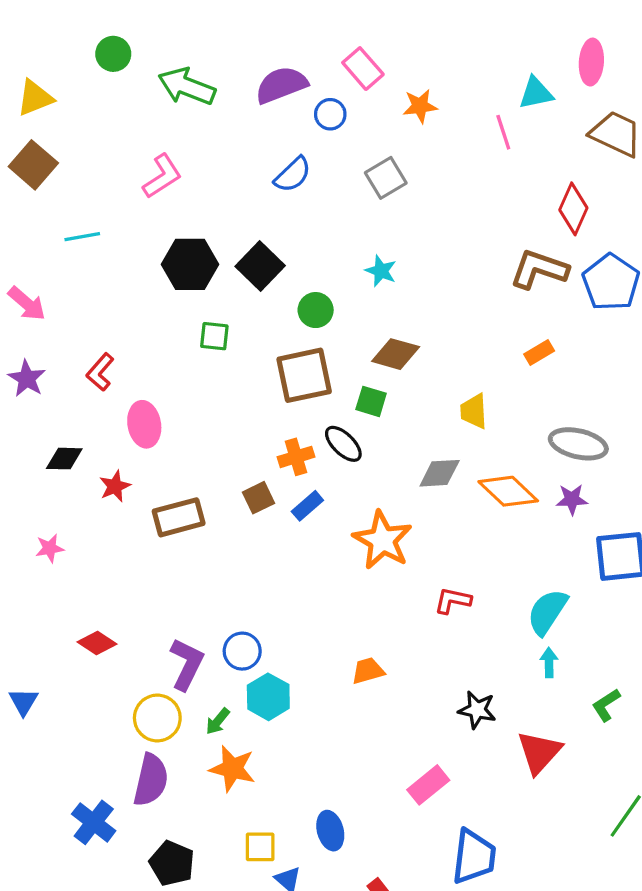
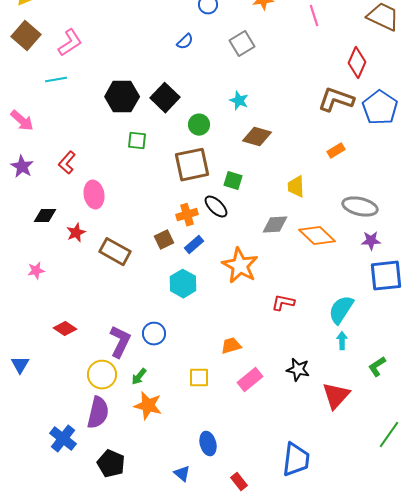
blue semicircle: (293, 175) -> (185, 42), size x0.7
pink L-shape: (162, 176) -> (70, 43), moved
brown diamond: (396, 354) -> (257, 137), moved
purple star: (572, 499) -> (371, 241), moved
brown rectangle: (179, 517) -> (115, 252), turned 44
cyan hexagon: (268, 697) -> (183, 284), moved
pink rectangle: (428, 785) -> (250, 380), moved
yellow square: (260, 847) -> (199, 378), moved

